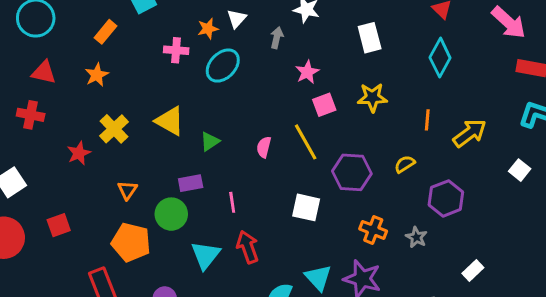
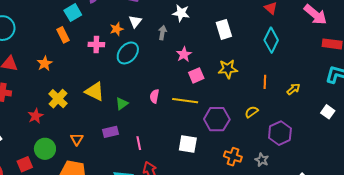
orange rectangle: (105, 32) -> (63, 35), moved, turned -63
yellow arrow: (470, 133) -> (293, 89), size x0.6
yellow line: (306, 142) -> (185, 101), turned -50
pink semicircle: (264, 147) -> (154, 96), moved
orange triangle: (127, 190) -> (77, 139), moved
green circle: (171, 214) -> (45, 149), moved

